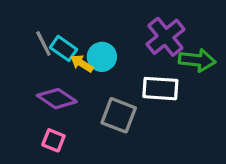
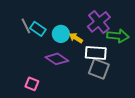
yellow arrow: (82, 63) -> (76, 38), moved
purple diamond: (57, 99) -> (57, 59), moved
gray square: (119, 115) -> (99, 69), moved

